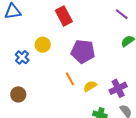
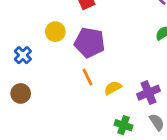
purple pentagon: (83, 51) -> (90, 43), moved
blue cross: (22, 57) -> (23, 55), moved

